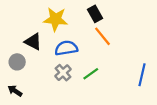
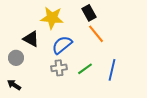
blue semicircle: (66, 48) -> (62, 45), turned -30
gray cross: (63, 73) -> (59, 68), turned 35
blue line: (142, 75) -> (112, 70), moved

